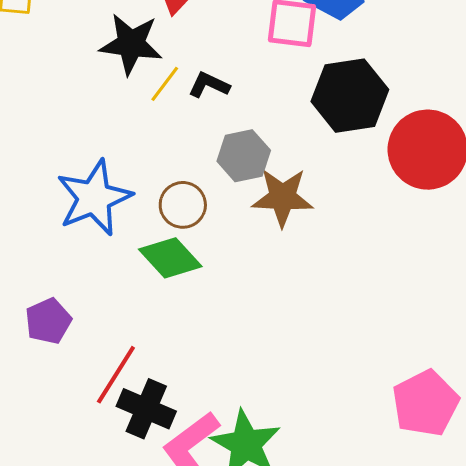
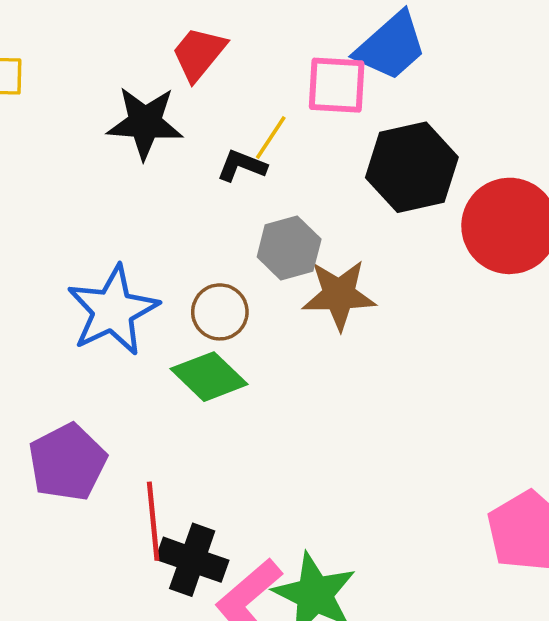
yellow line: (165, 84) -> (271, 138), moved
purple pentagon: (48, 321) -> (67, 462), size x1.4
red line: (116, 375) -> (153, 521), turned -34

